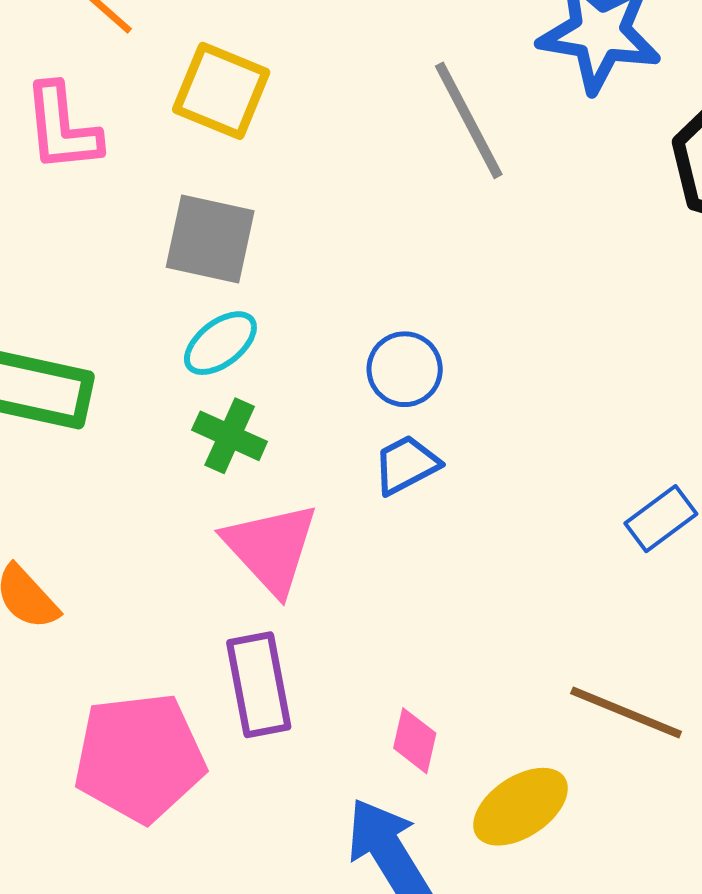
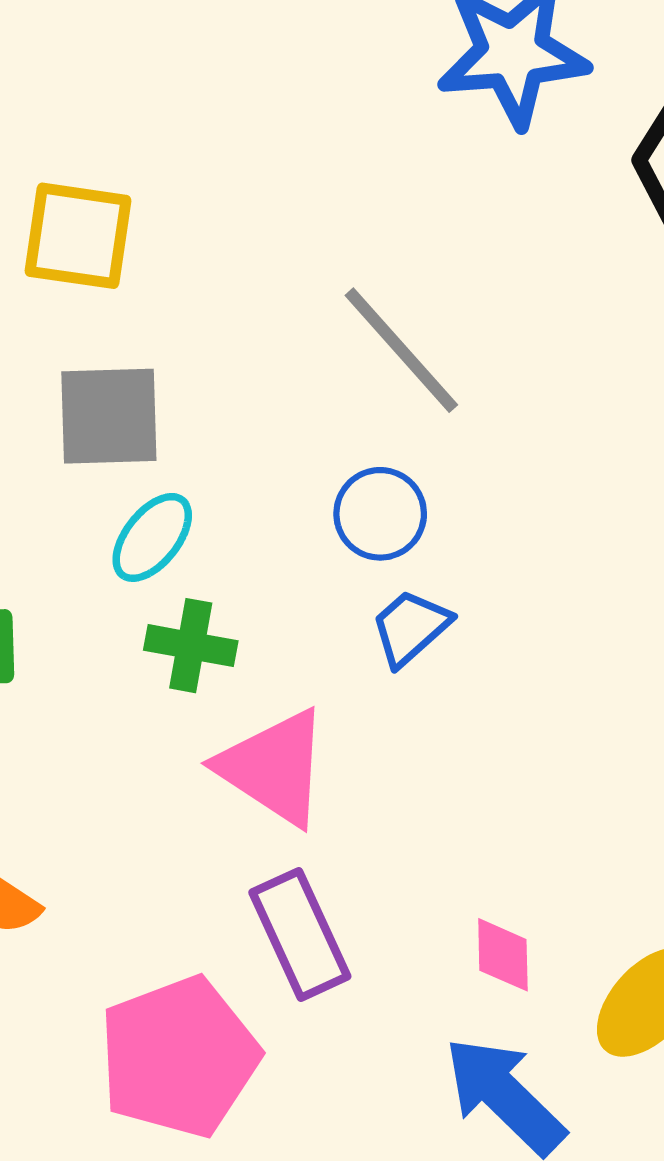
gray line: (469, 120) -> (401, 350), moved

